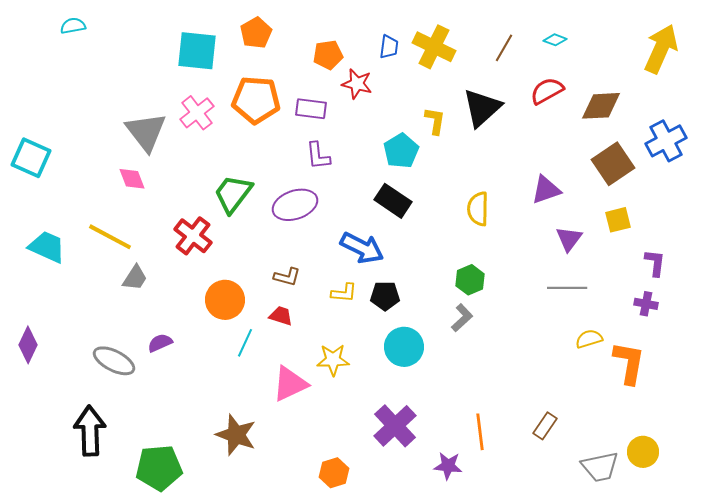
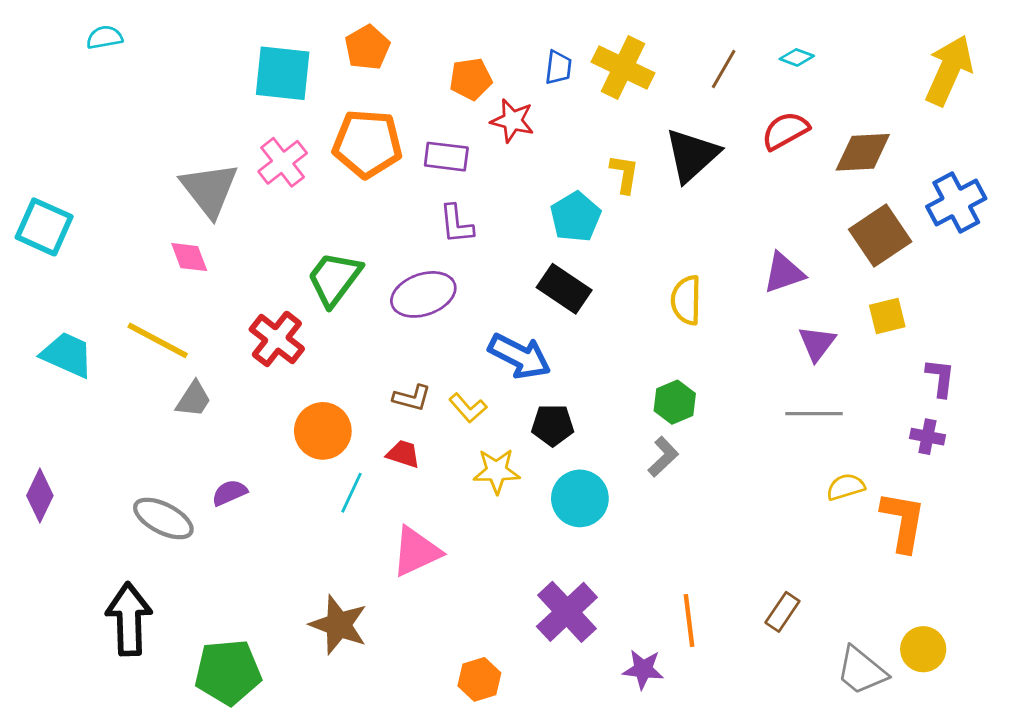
yellow L-shape: (344, 293) -> (468, 408), moved, turned 44
yellow star: (333, 360) -> (497, 471), moved
gray trapezoid: (600, 467) -> (861, 671), turned 51

